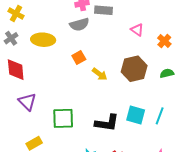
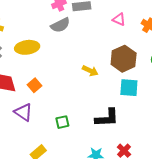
orange square: (79, 57) -> (35, 85), moved
cyan square: (136, 115) -> (129, 88), moved
green square: (63, 118) -> (62, 122), size x0.6

